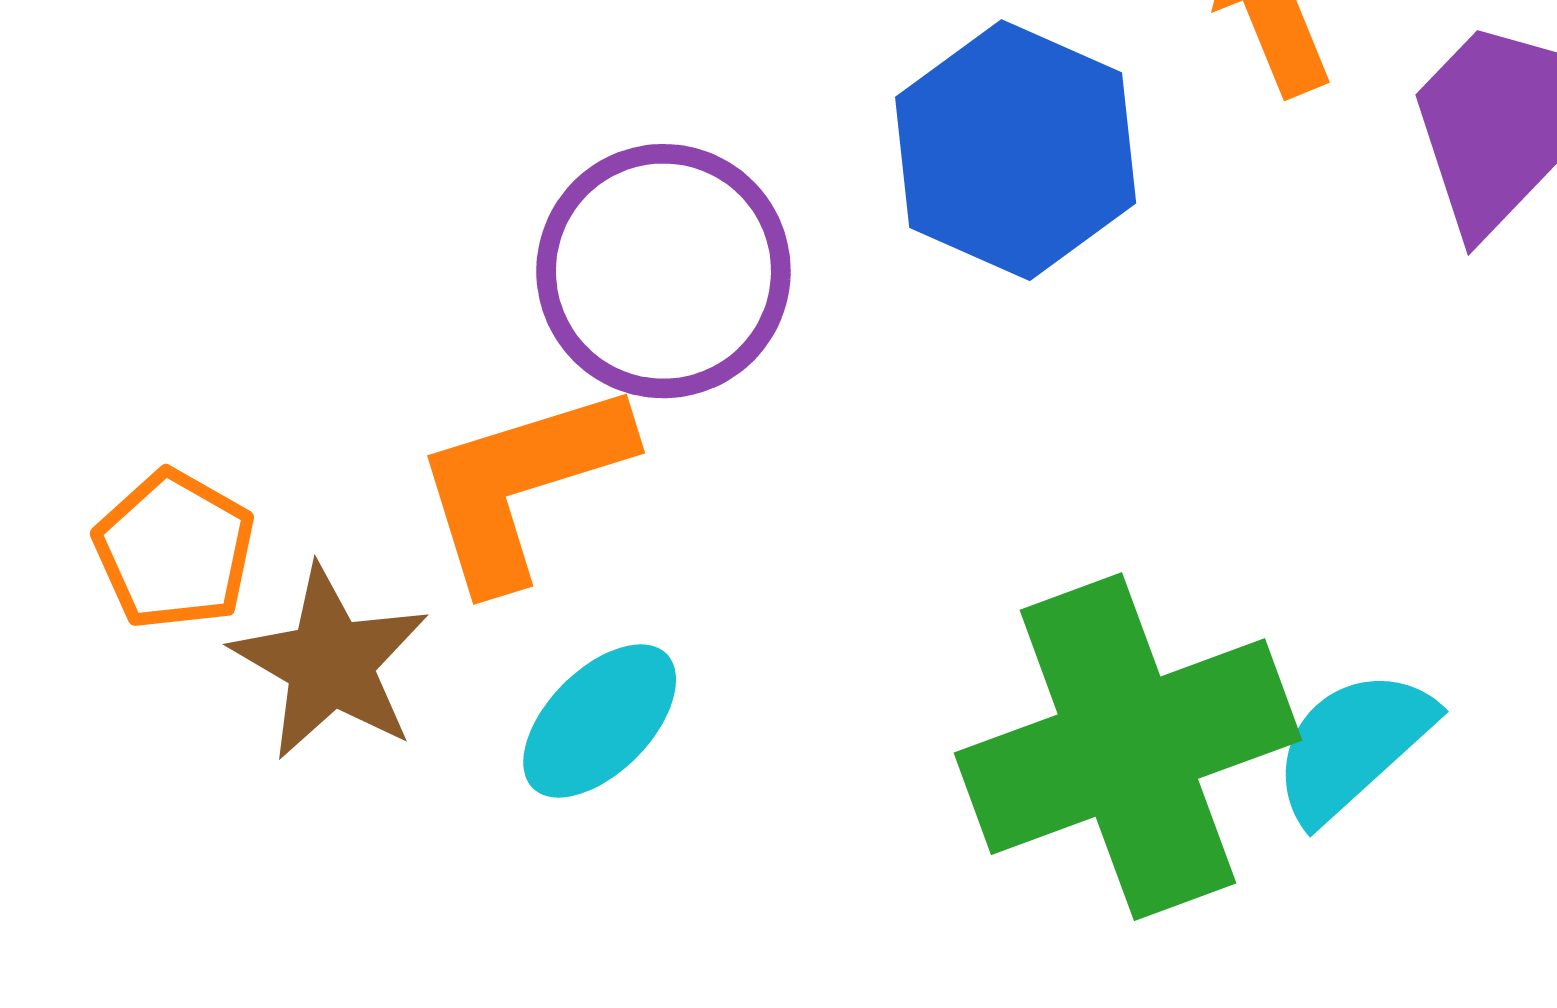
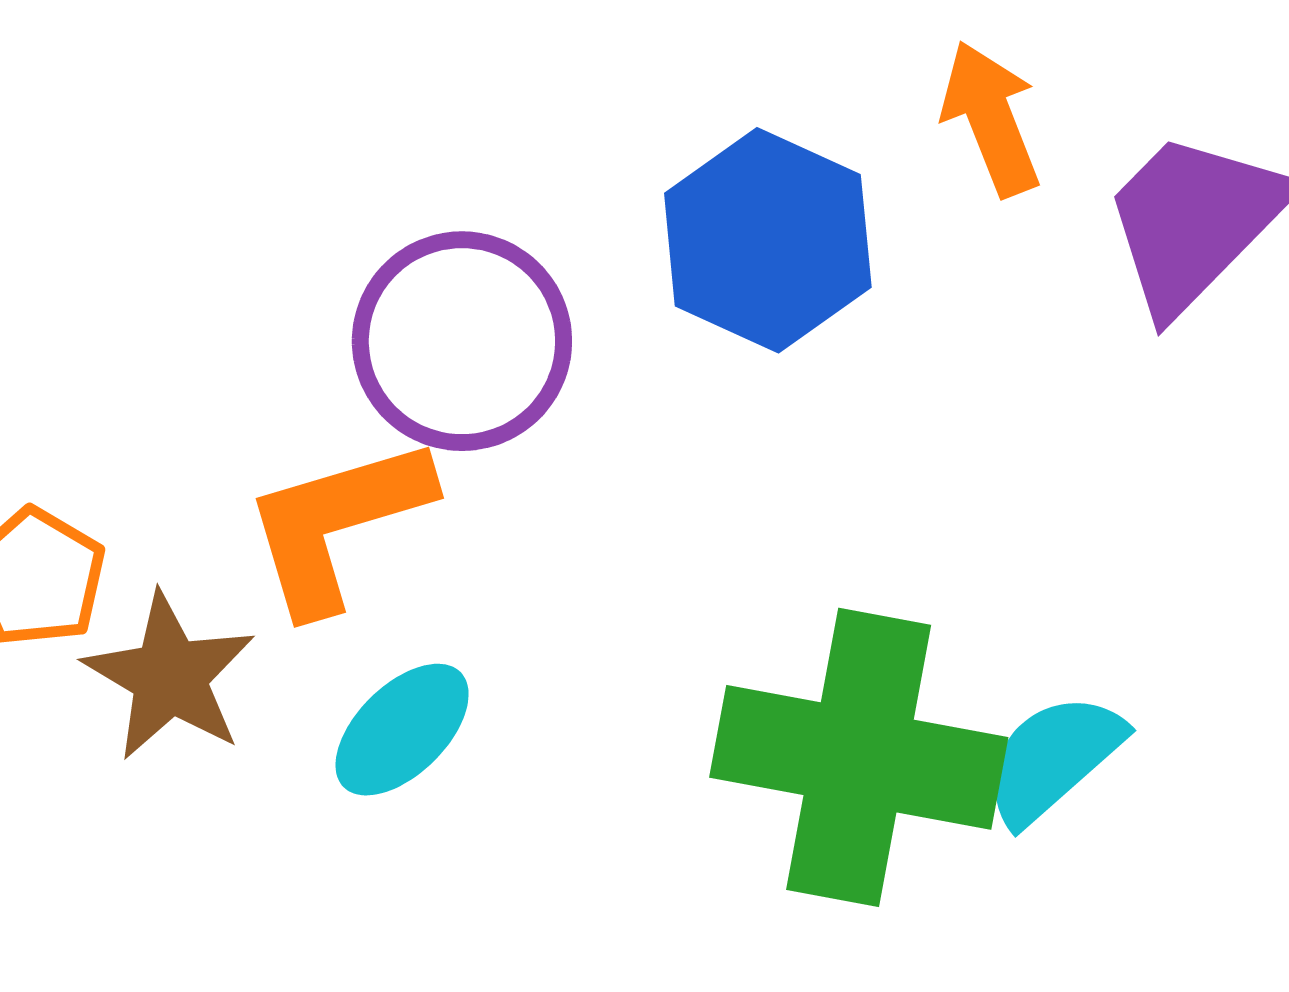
green cross: (1128, 747) -> (859, 757), turned 30

